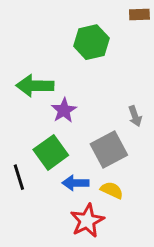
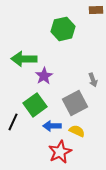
black line: (19, 177) -> (13, 122), turned 42

